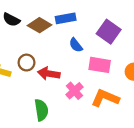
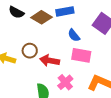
pink rectangle: (100, 65) -> (81, 55), moved
pink cross: (74, 91) -> (65, 82), moved

